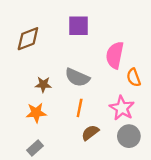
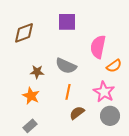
orange semicircle: (134, 77) -> (114, 66), turned -105
orange star: (36, 113) -> (31, 96), turned 30

